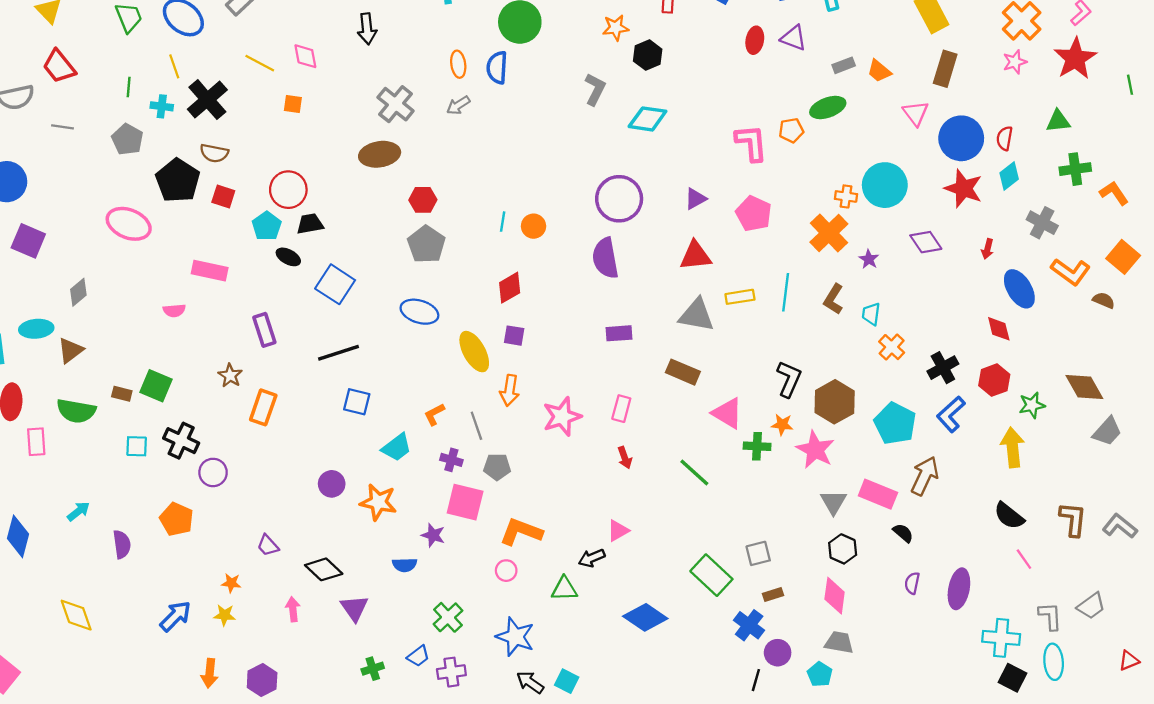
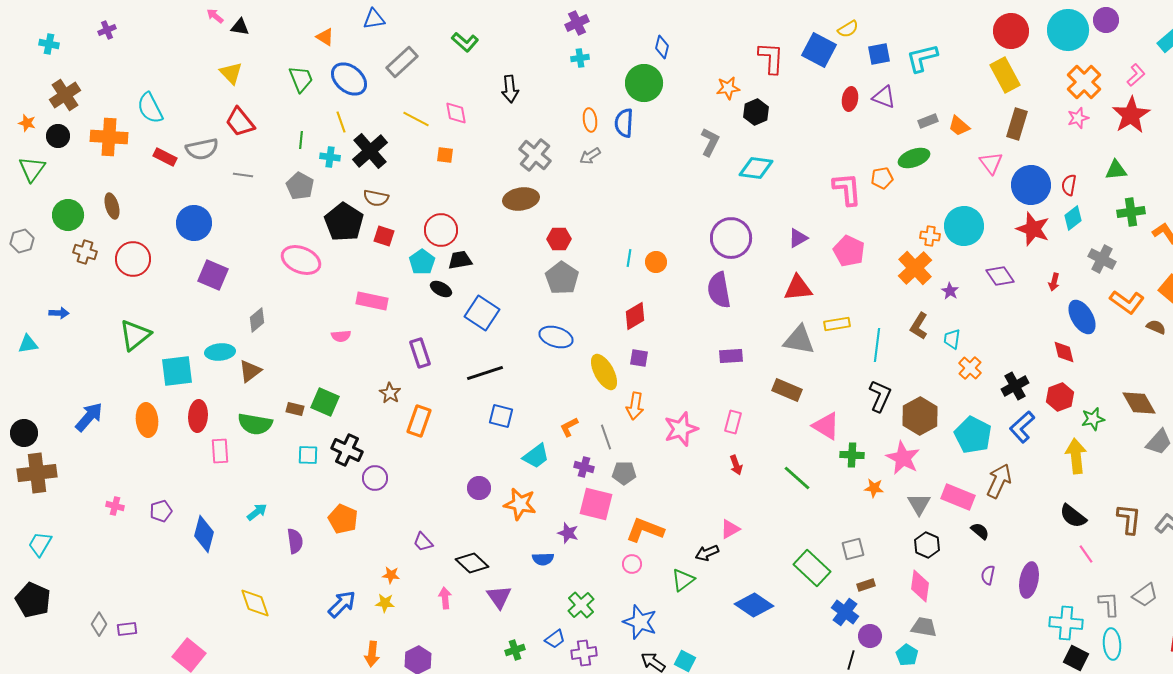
cyan line: (786, 292) -> (877, 345), moved
orange star: (782, 425) -> (874, 488), moved
green triangle: (564, 589) -> (683, 580), turned -35

